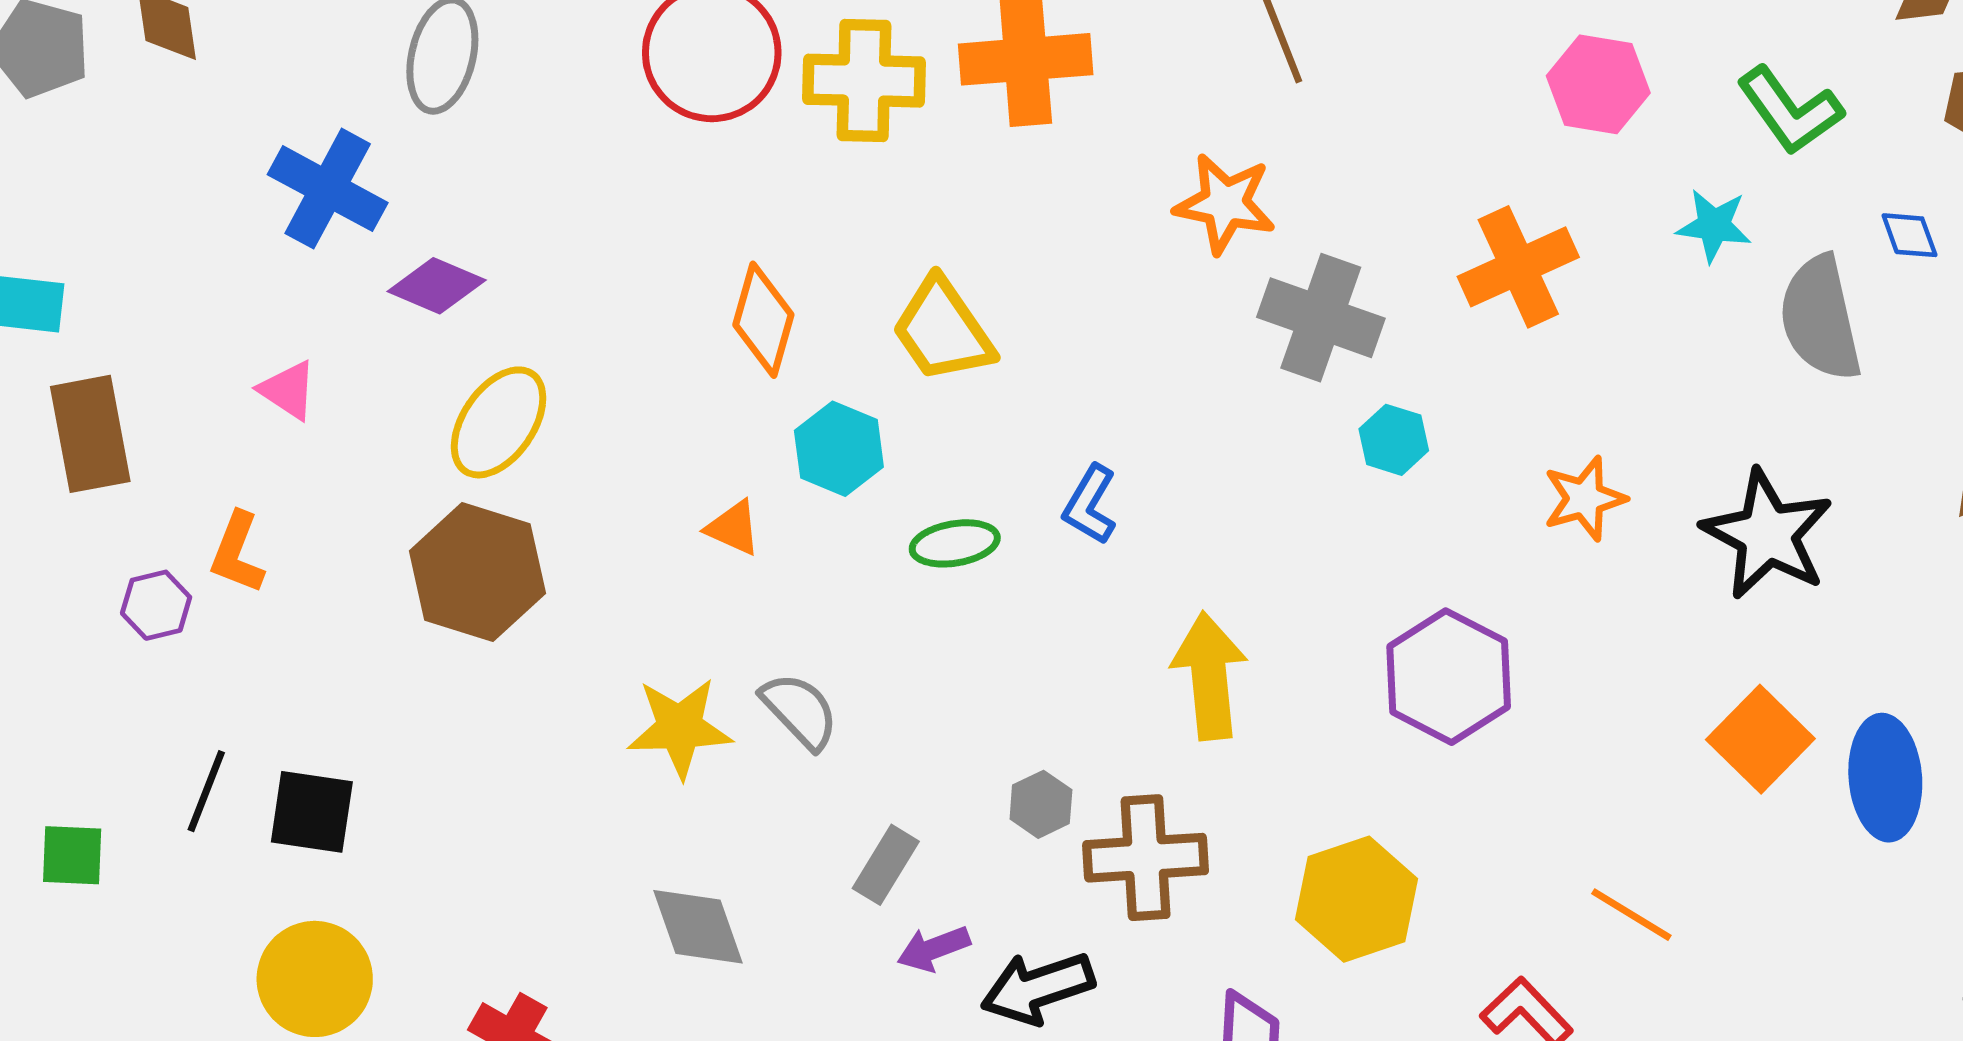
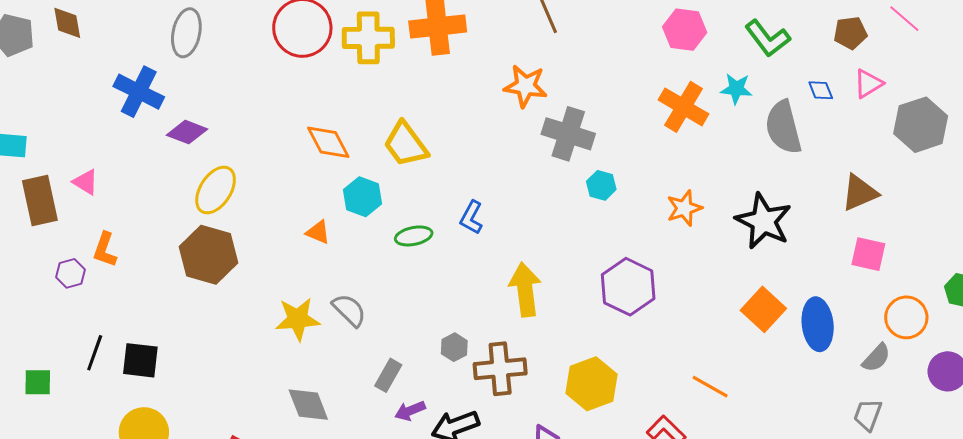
orange cross: (1518, 267) -> (684, 107), moved, turned -33
orange diamond: (763, 320) -> (328, 142), turned -42
pink triangle: (288, 390) -> (86, 182), moved

